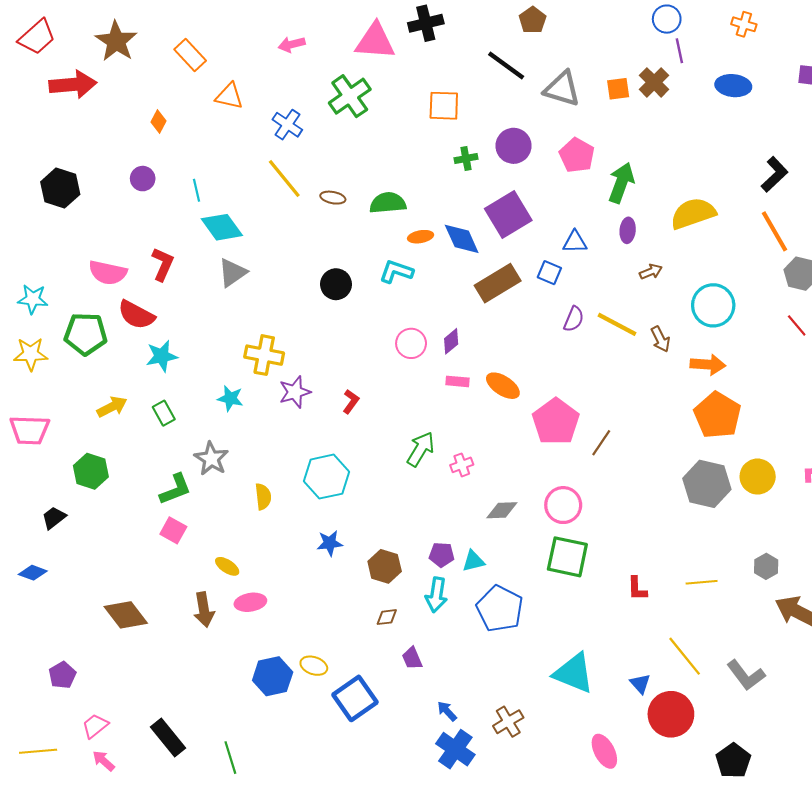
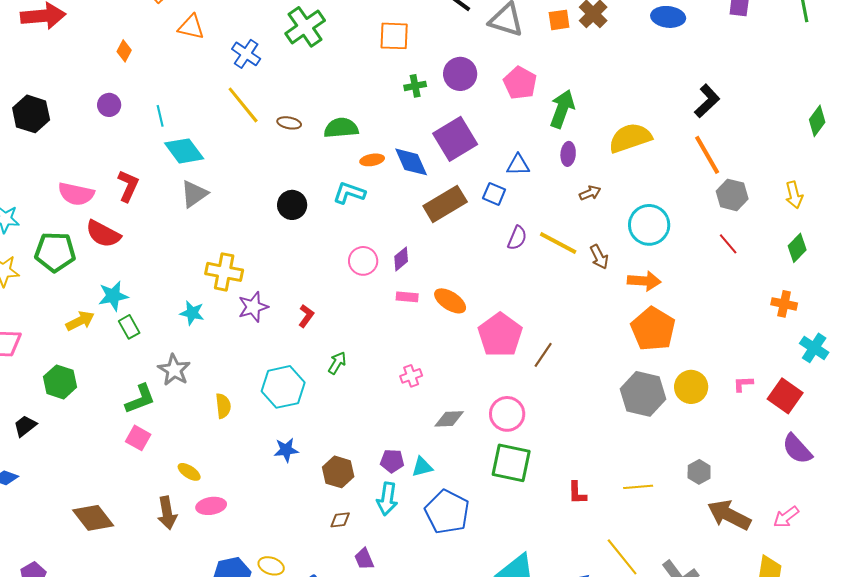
cyan star: (162, 356) -> (113, 296), moved
green arrow: (421, 449) -> (337, 363), moved, size x0.7

